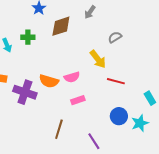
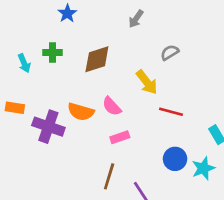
brown diamond: (61, 26) -> (97, 59), moved
pink semicircle: (72, 77) -> (112, 106), turned 63
brown line: (59, 129) -> (109, 176), moved

